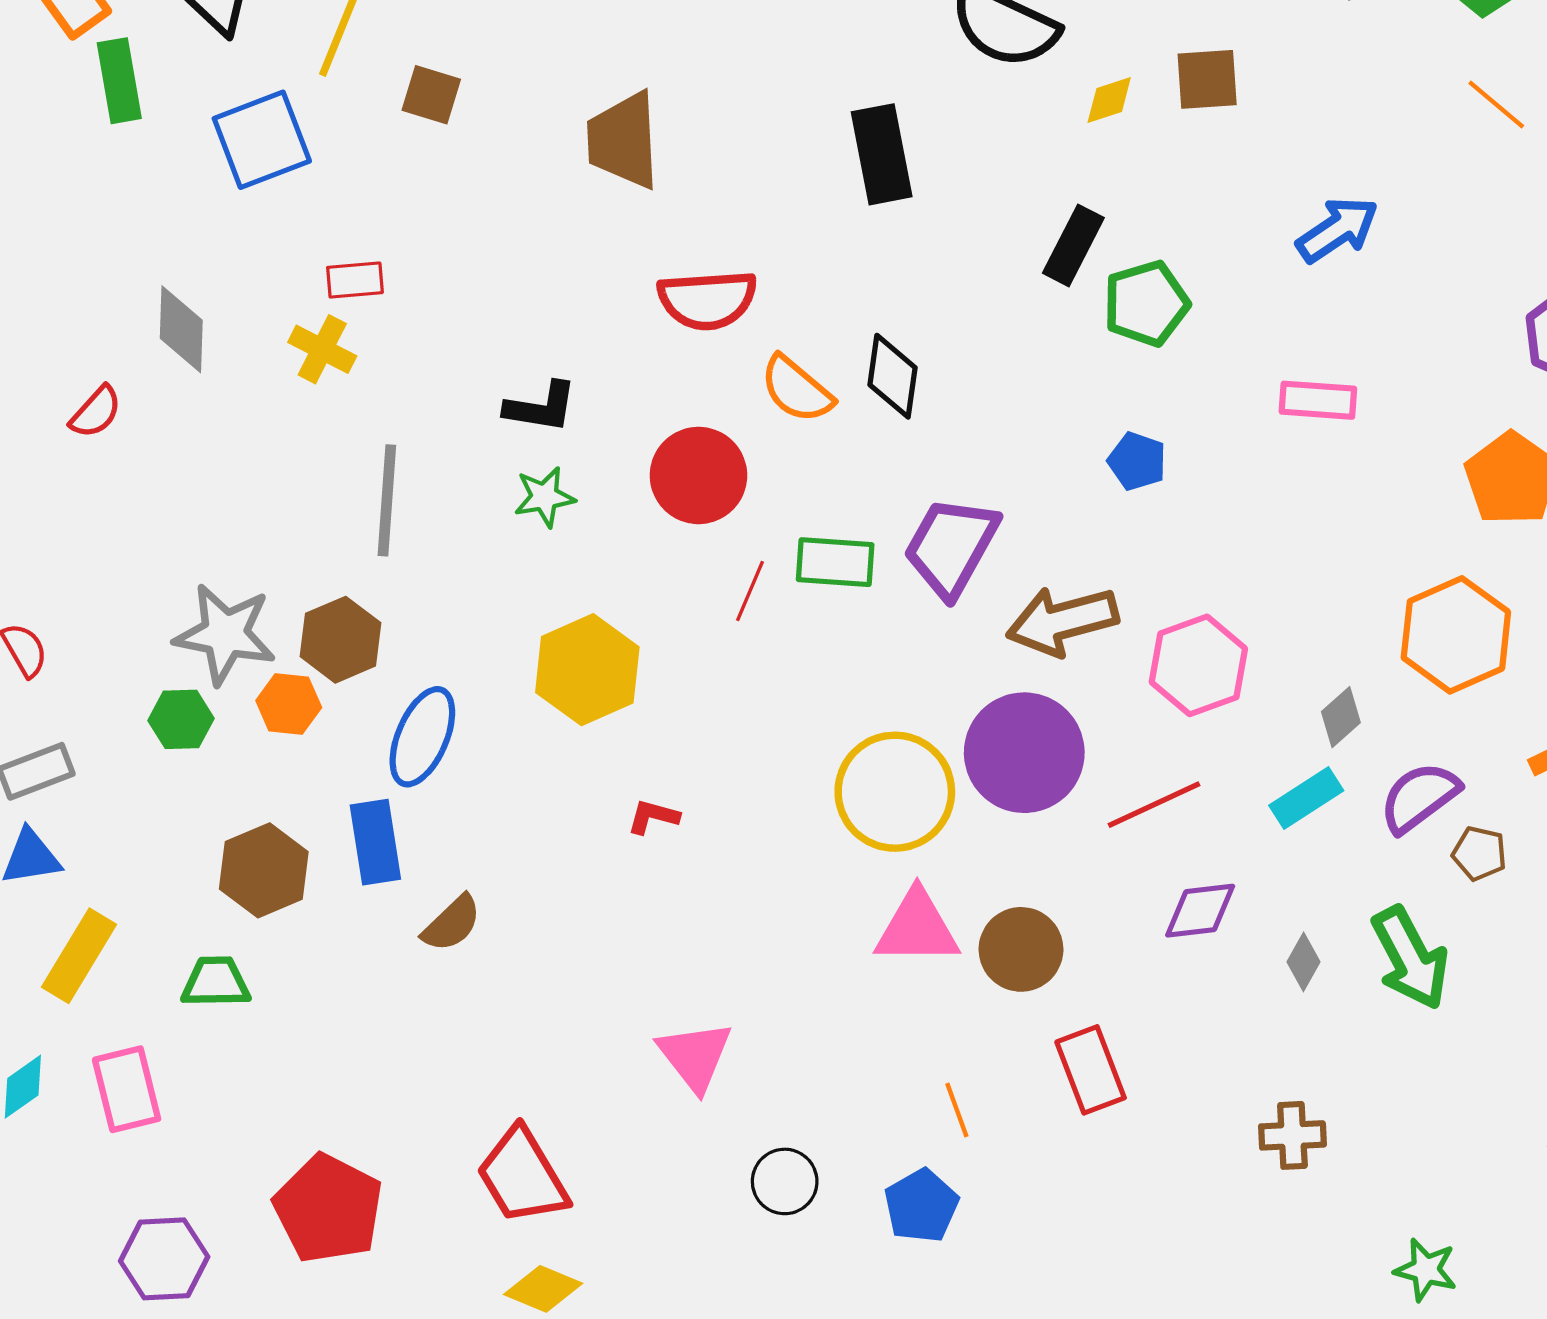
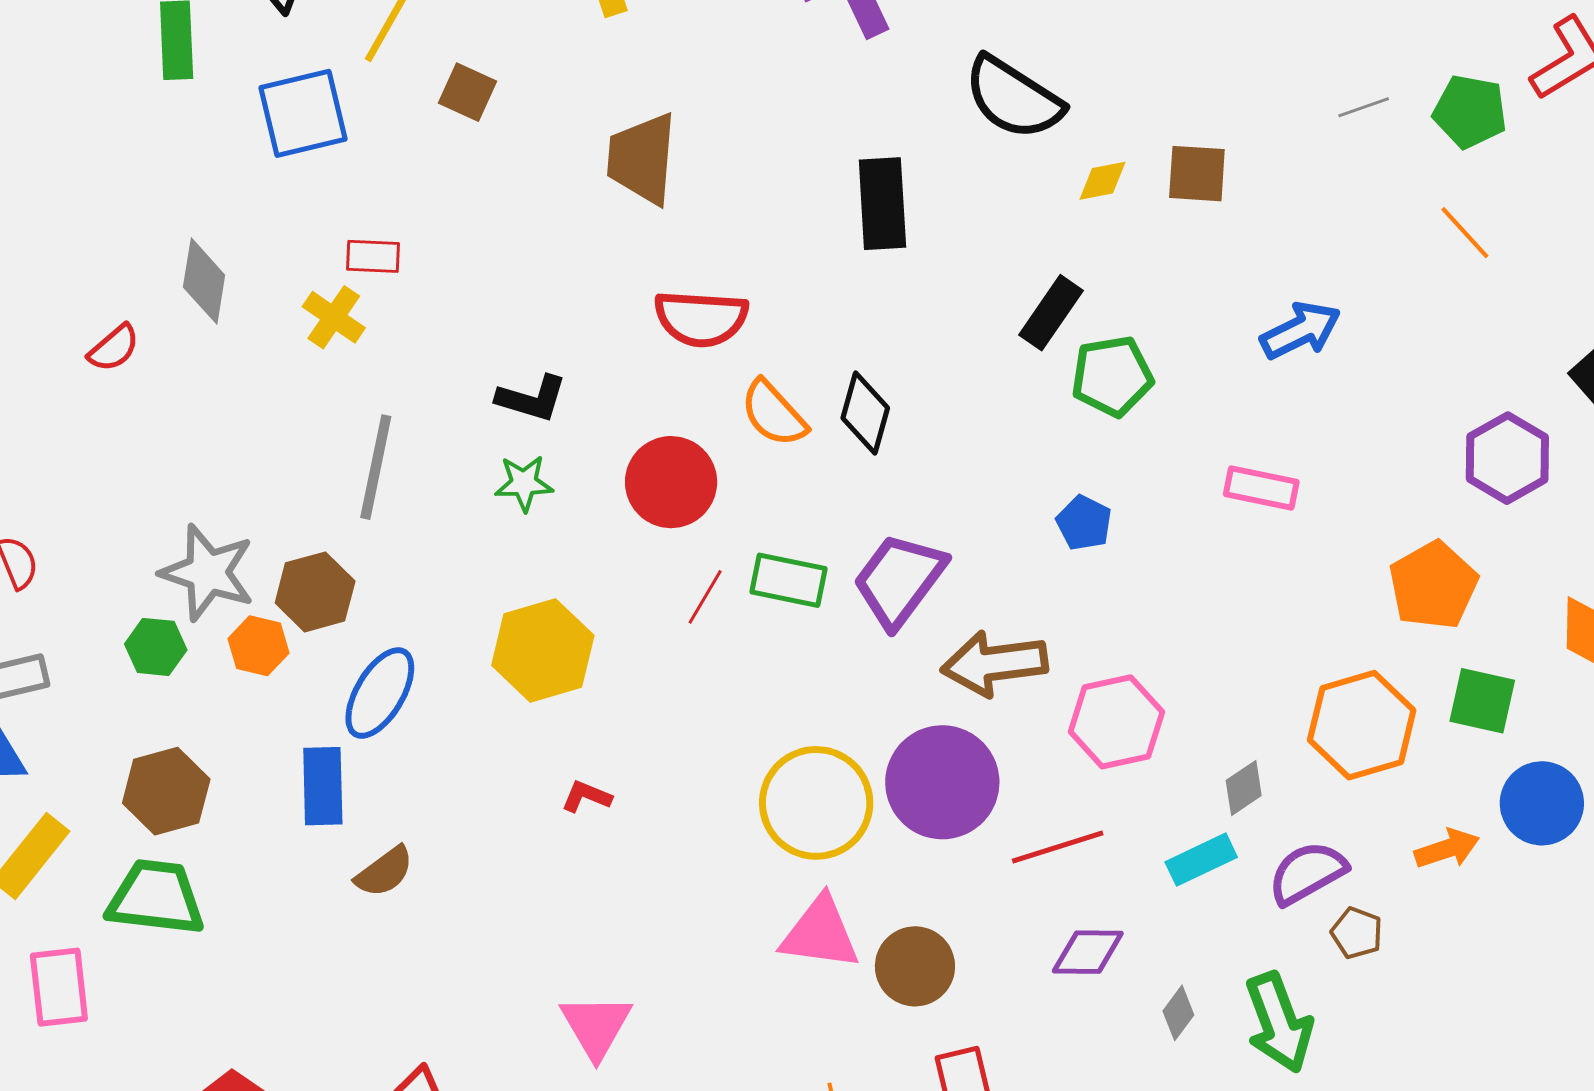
brown hexagon: (264, 870) -> (166, 791), moved
green trapezoid: (216, 982) -> (156, 898), size x1.5

